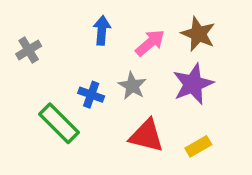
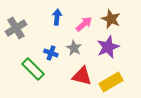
gray cross: (29, 50) -> (16, 28), size x1.5
yellow rectangle: (198, 146) -> (111, 82), size x1.6

